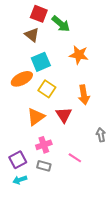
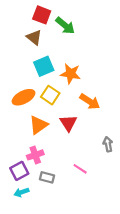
orange star: (79, 55) -> (71, 74), moved
orange ellipse: (22, 79) -> (24, 97), moved
orange arrow: (84, 95) -> (90, 101), turned -48
pink cross: (44, 145) -> (35, 155), moved

